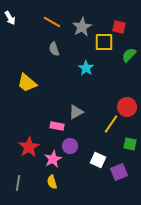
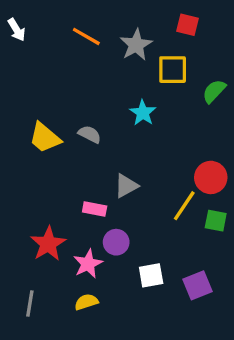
red square: (119, 27) -> (188, 25), moved
gray semicircle: (54, 49) -> (90, 134), moved, turned 136
green square: (130, 144) -> (216, 221), moved
white square: (98, 160) -> (151, 275), moved, turned -35
yellow semicircle: (52, 182) -> (86, 302), turned 88

